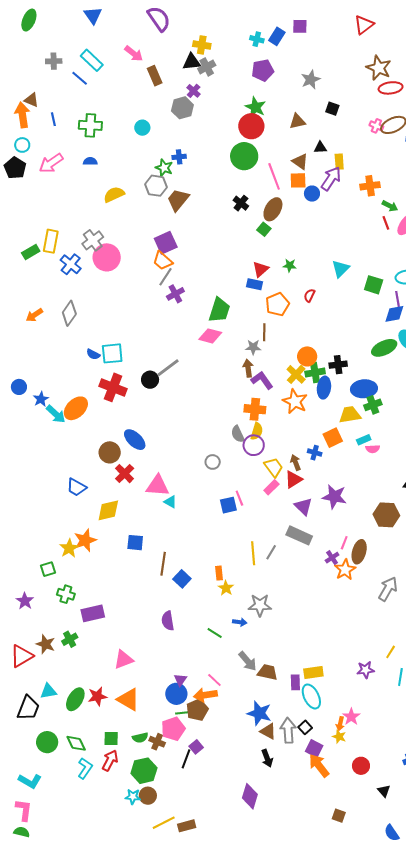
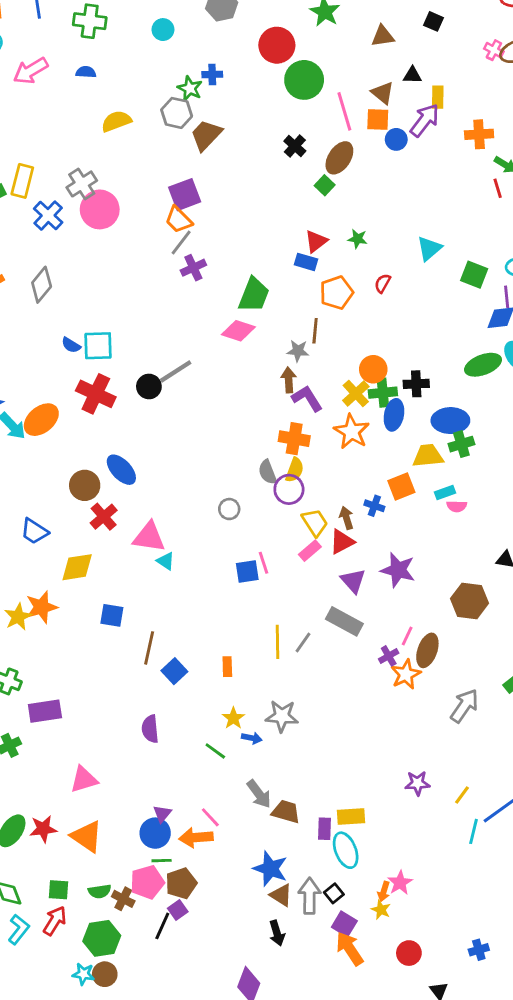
red circle: (251, 126) -> (277, 45), moved
yellow star: (226, 588) -> (233, 718), moved
purple star: (366, 670) -> (417, 783), moved
brown pentagon: (197, 710) -> (181, 883), moved

